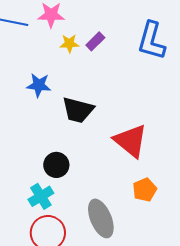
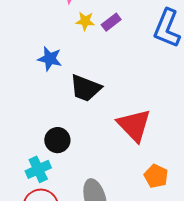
orange pentagon: (145, 190) -> (156, 176), moved, turned -30

